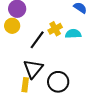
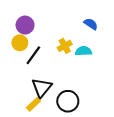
black line: (37, 40) -> (33, 55), moved
yellow rectangle: (25, 85) -> (33, 104), turned 40

